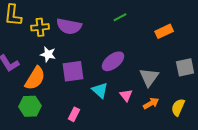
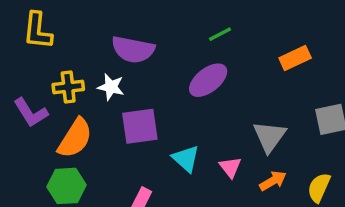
yellow cross: (40, 27) -> (68, 87), moved
white star: (48, 54) -> (111, 87), moved
purple ellipse: (113, 61) -> (208, 80), moved

